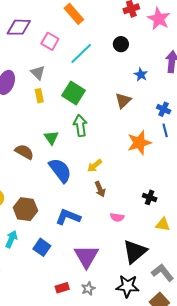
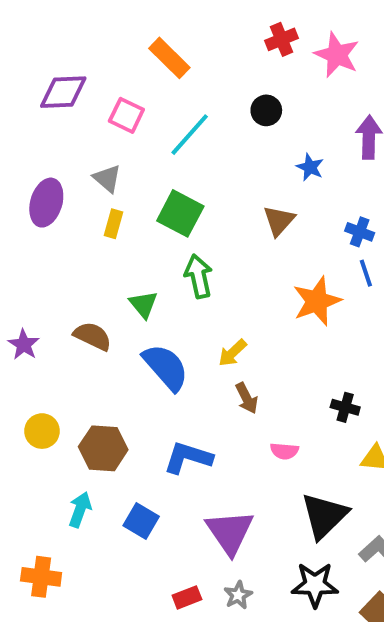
yellow rectangle: (39, 96) -> (113, 224), turned 32

